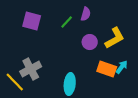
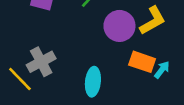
purple circle: (90, 42) -> (119, 26), size x1.5
cyan arrow: (122, 67) -> (162, 70), moved

